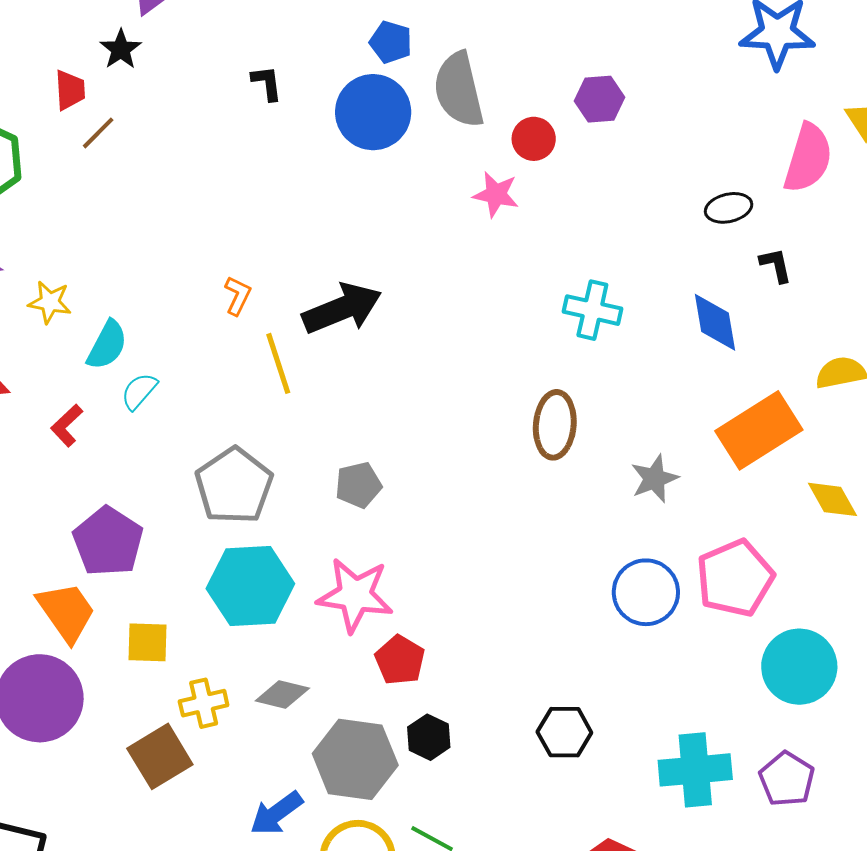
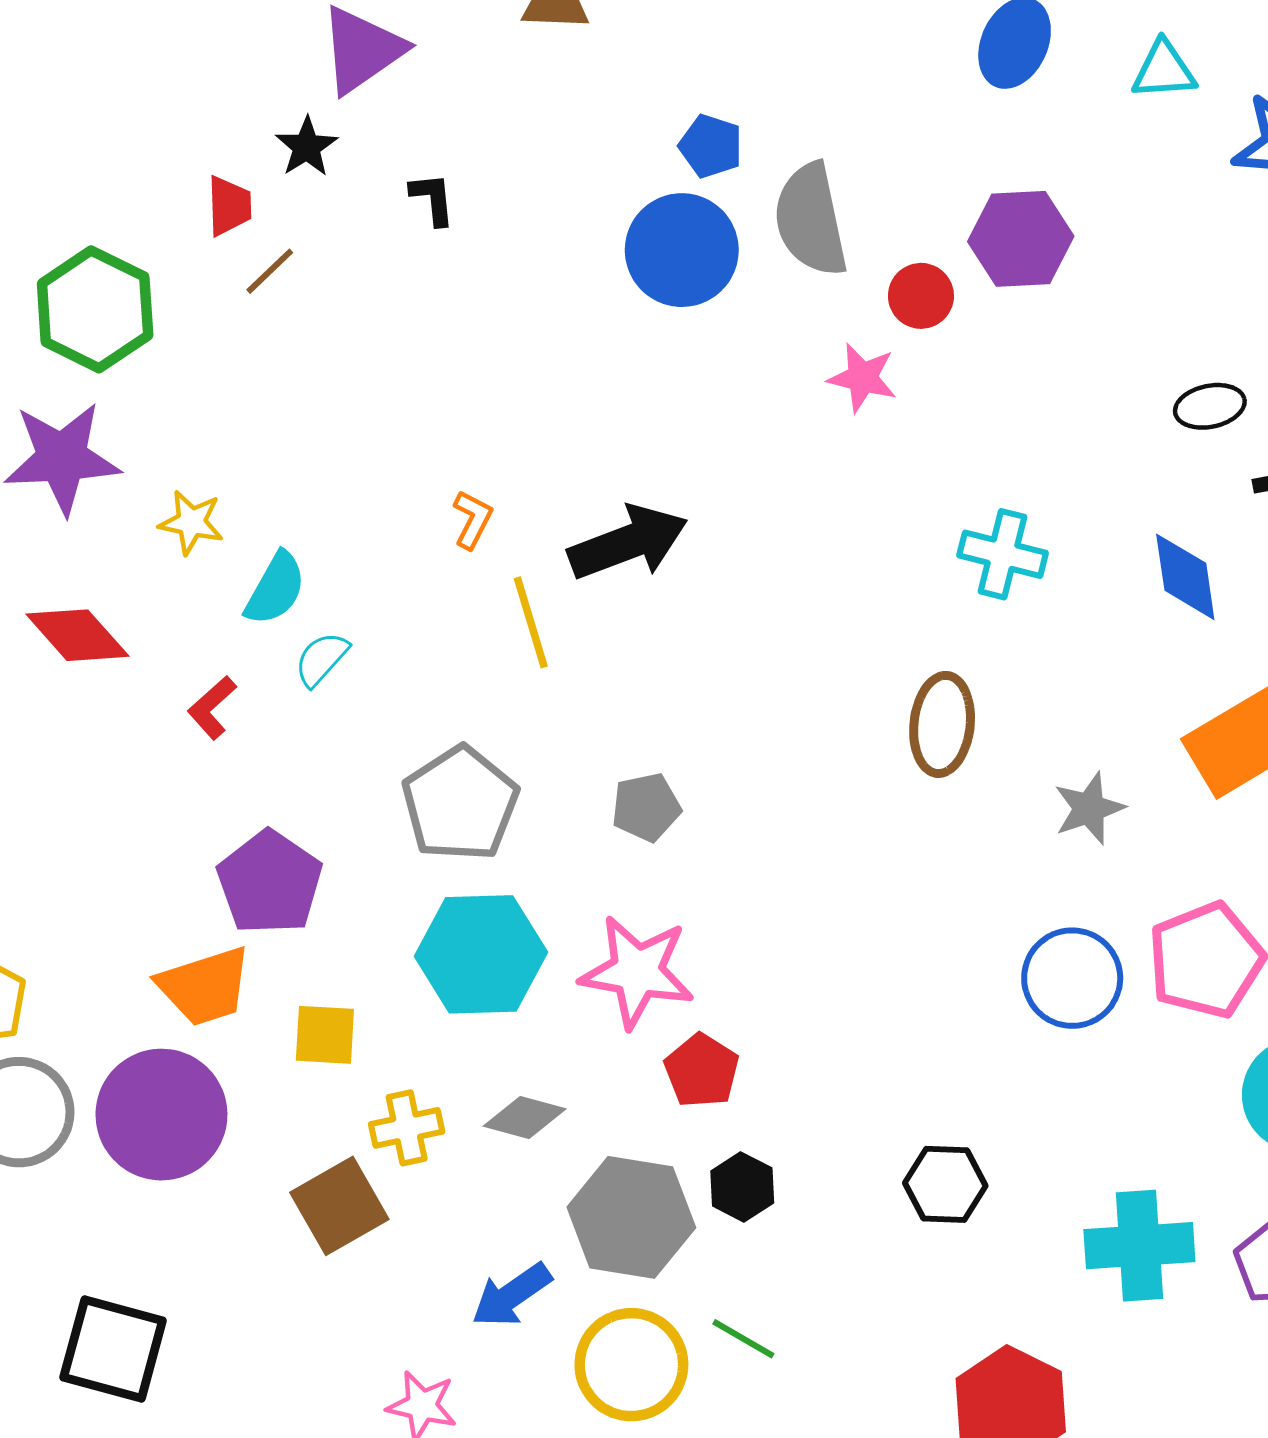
black L-shape: (267, 83) -> (433, 199), moved
purple hexagon: (599, 99) -> (1021, 239), size x1.4
orange trapezoid: (66, 612) -> (205, 986), turned 106

